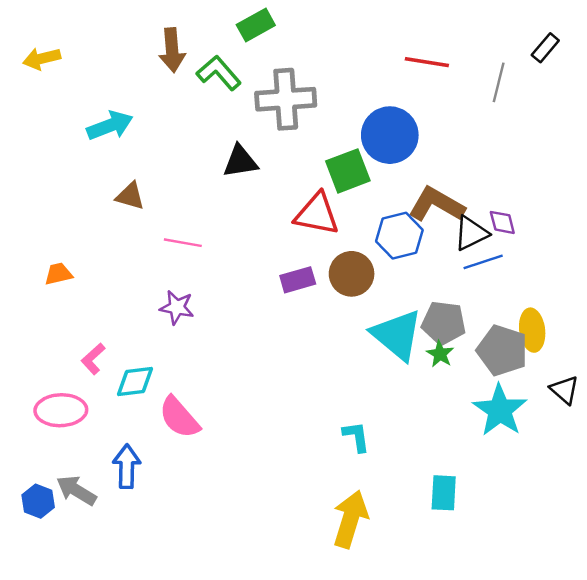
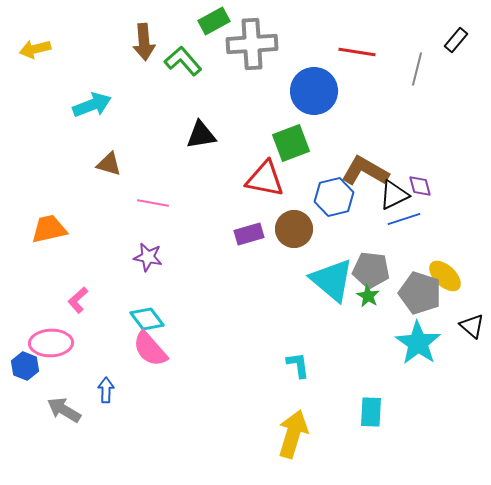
gray cross: (286, 99) -> (252, 44), moved
blue circle: (390, 135) -> (314, 91), moved
orange trapezoid: (58, 274) -> (49, 229), size x1.5
yellow ellipse: (532, 330) -> (445, 276), turned -40
cyan diamond: (135, 382) -> (147, 319), moved, turned 60
blue arrow: (127, 466) -> (106, 390), size x0.7
blue hexagon: (38, 501) -> (25, 366), moved

